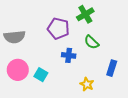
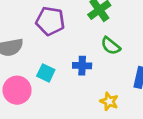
purple pentagon: (58, 28) -> (50, 21), moved
cyan square: (41, 75) -> (46, 73), moved

